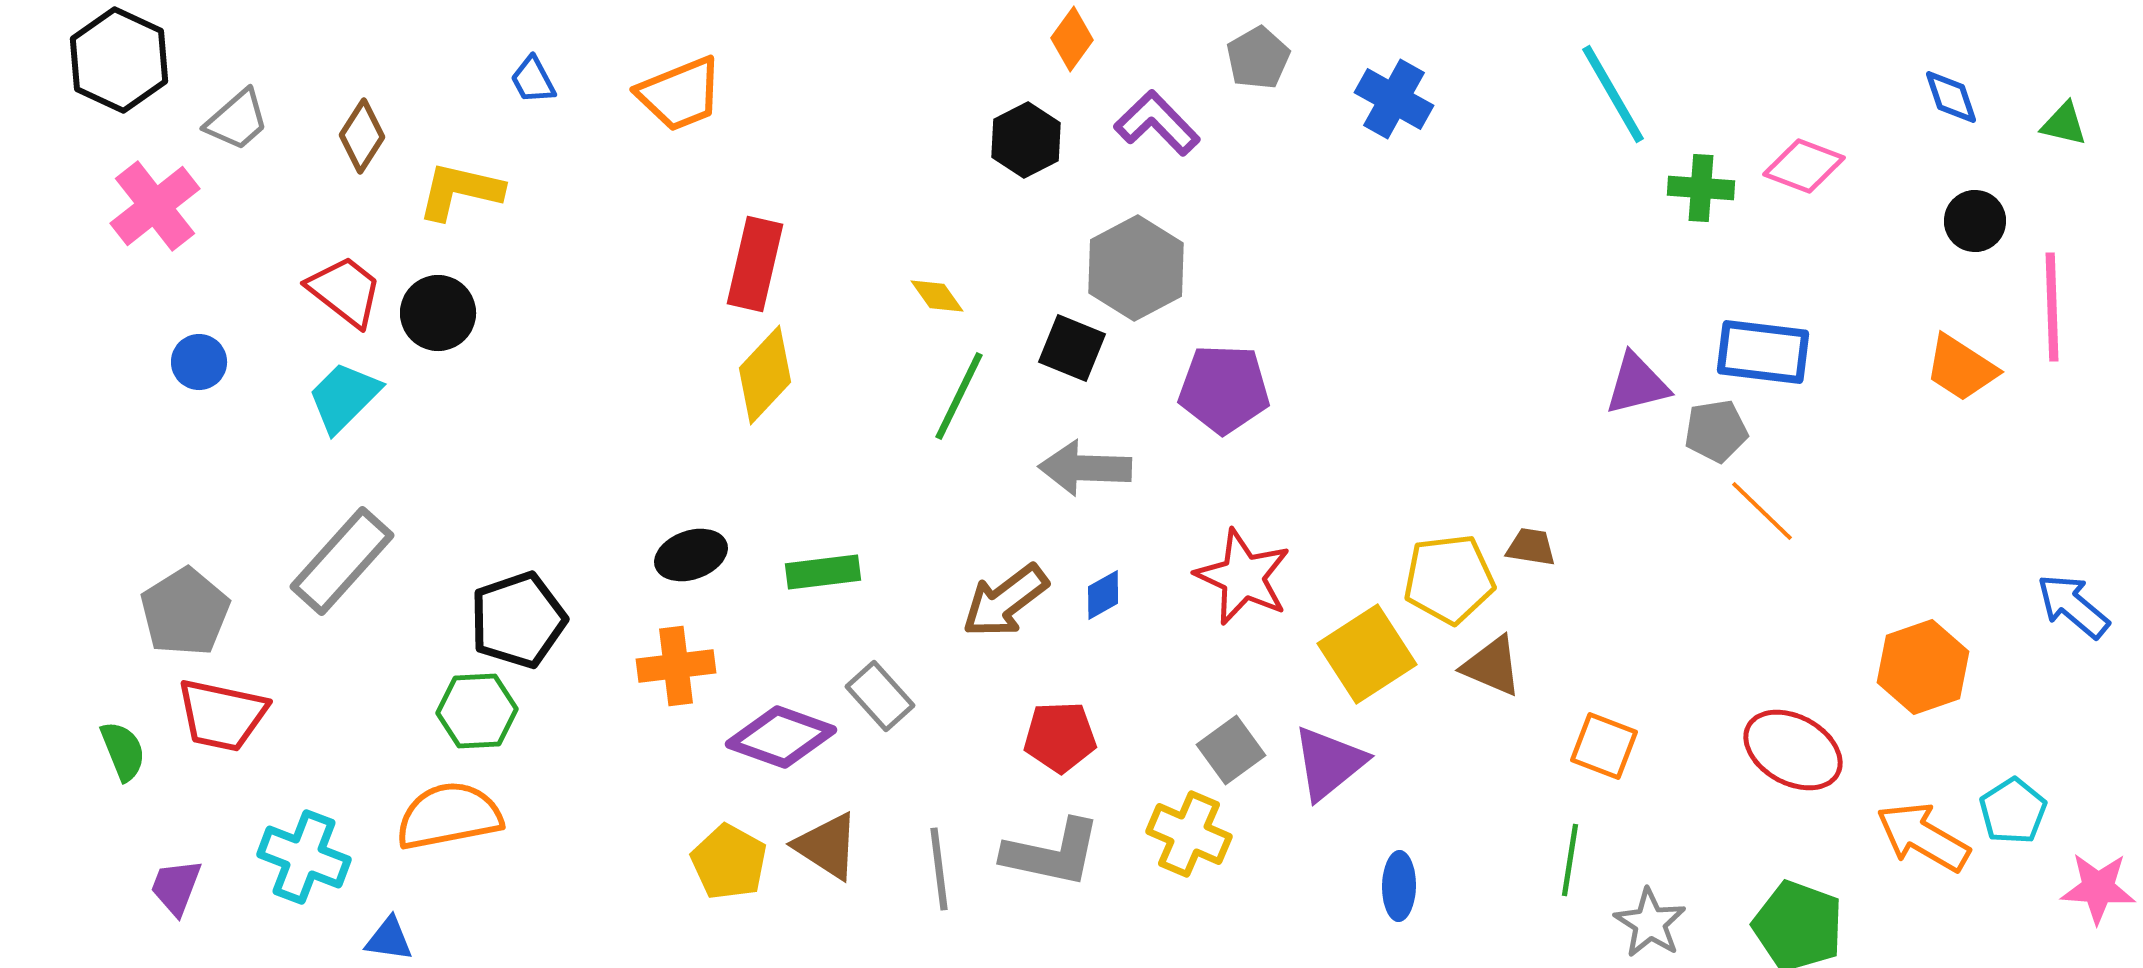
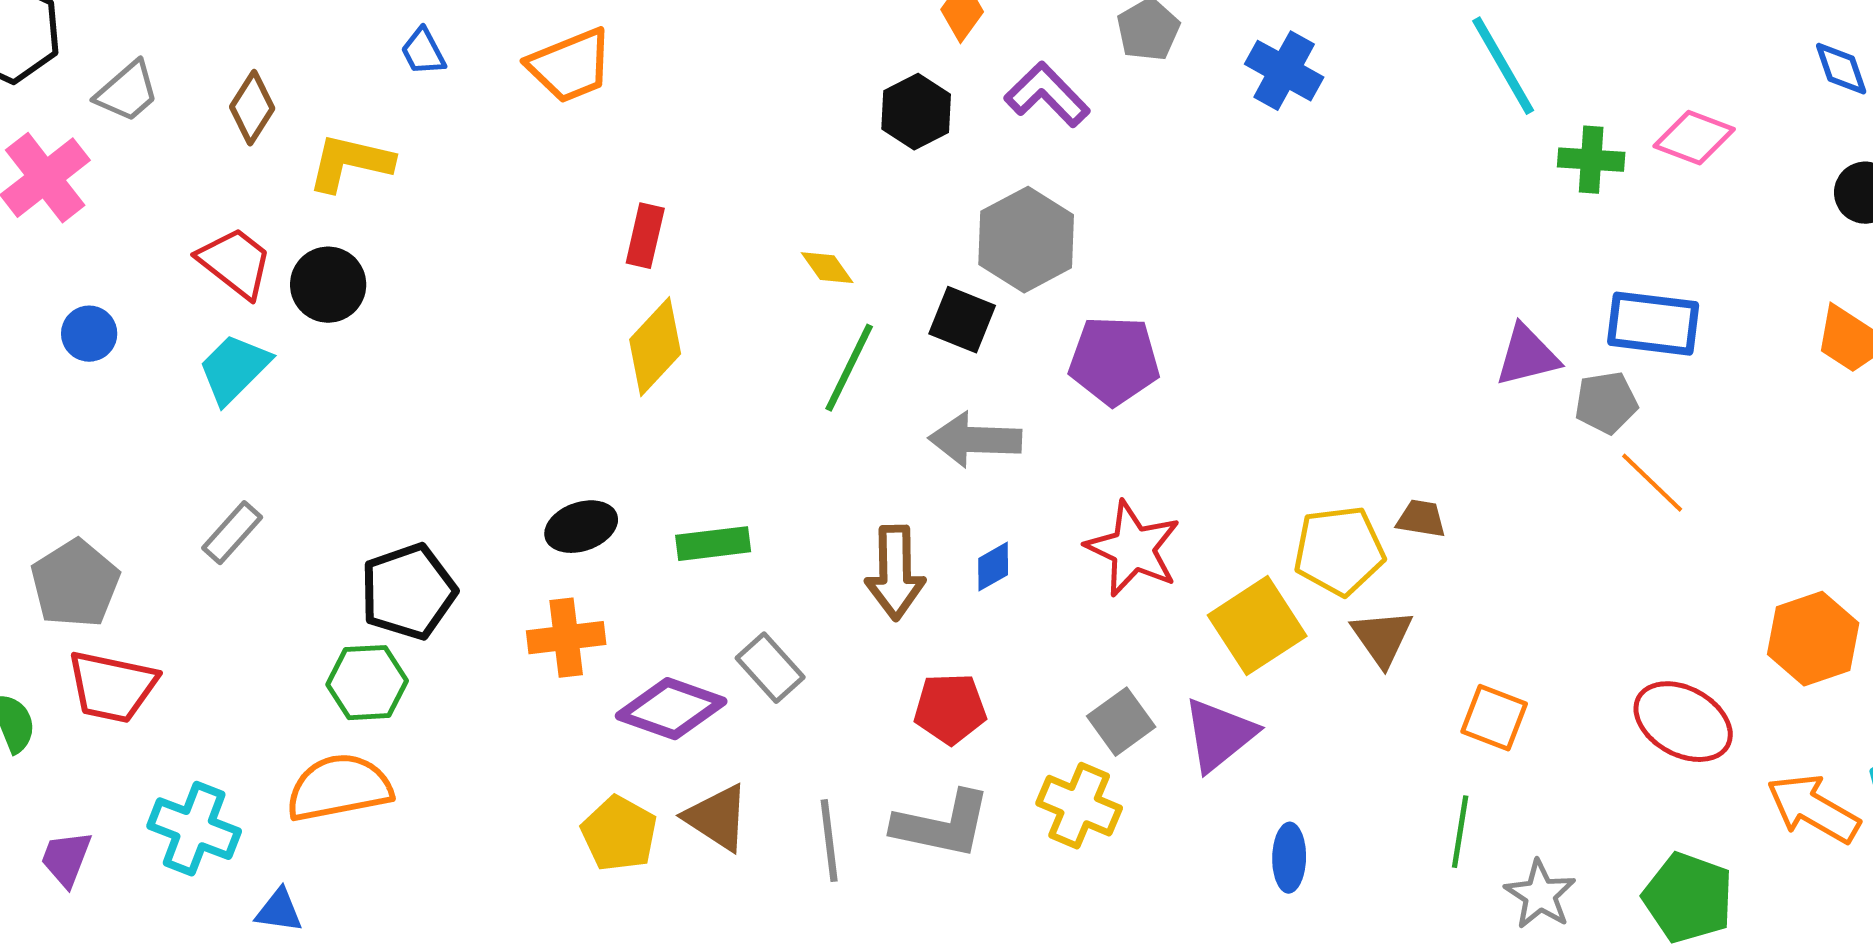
red rectangle: (755, 264) -> (645, 236), size x0.7
gray rectangle: (342, 561) -> (232, 533), size x0.6
brown arrow: (1005, 601) -> (895, 573), turned -54
brown triangle: (1492, 666) -> (1382, 638), turned 32

